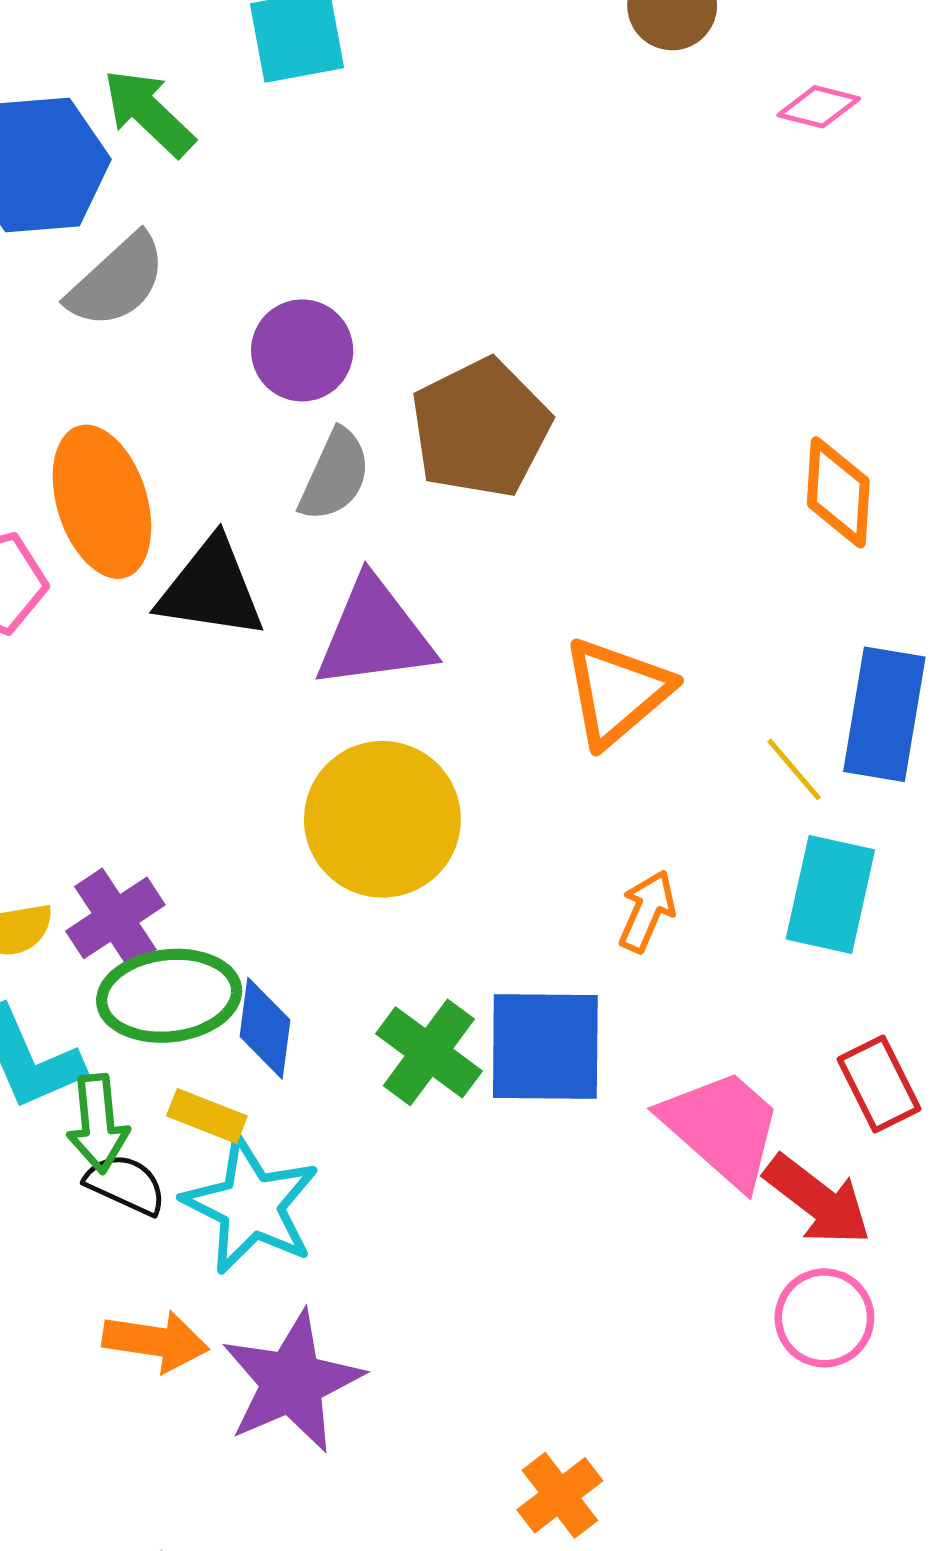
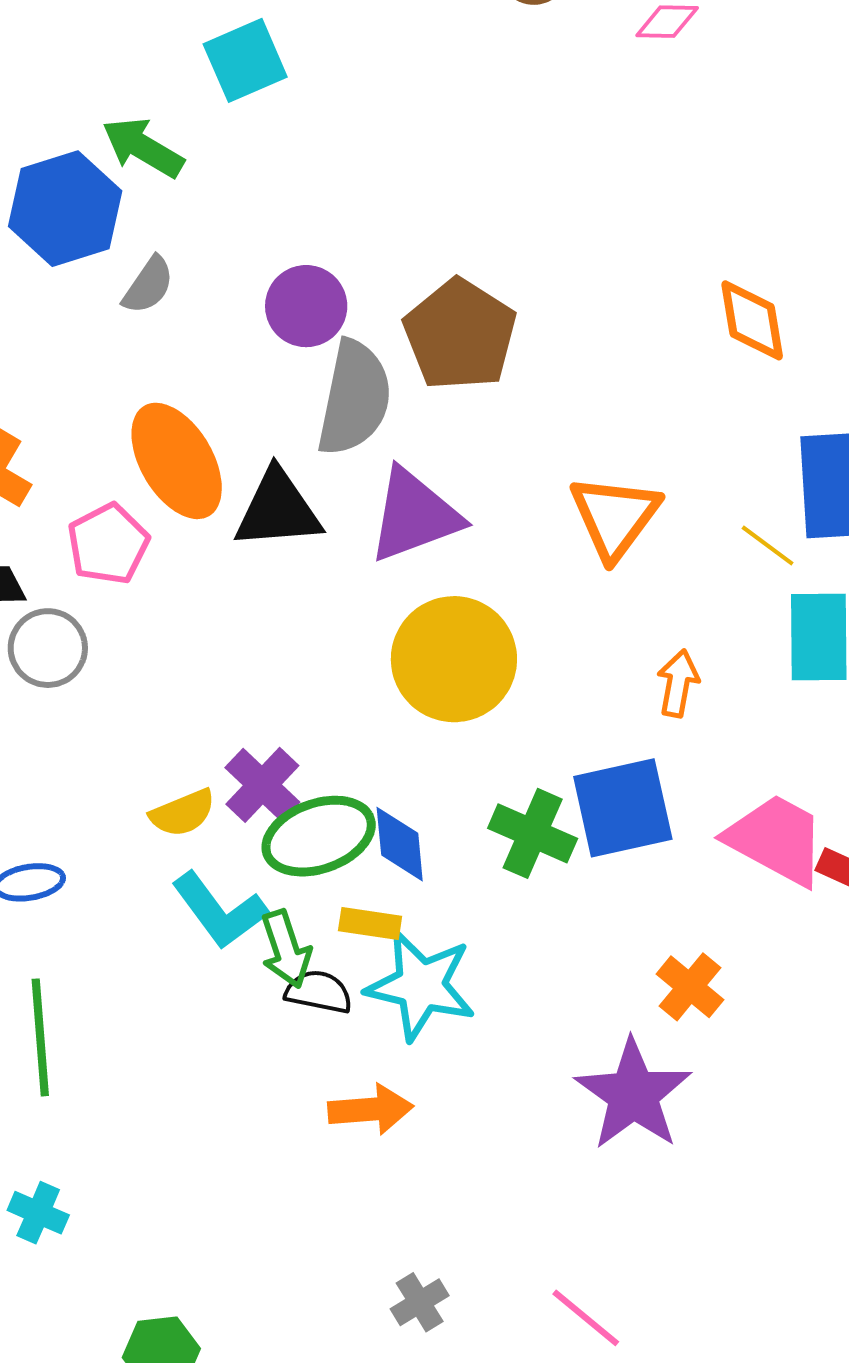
gray semicircle: (117, 281) -> (148, 285), size x0.7
gray semicircle: (335, 475) -> (354, 398), size x1.5
purple star: (292, 1382) -> (633, 1094), moved
orange cross: (560, 1495) -> (690, 987), moved

